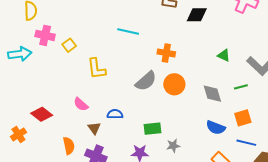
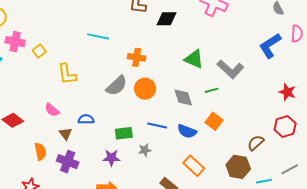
green triangle: (224, 55) -> (194, 59), size x1.5
orange square: (243, 118) -> (214, 121), turned -36
blue line: (246, 143) -> (157, 126), moved

